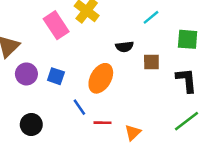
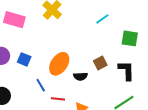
pink rectangle: (56, 25) -> (14, 20), moved, turned -45
black semicircle: (125, 47) -> (80, 76), moved
brown square: (151, 62) -> (100, 63), moved, turned -32

